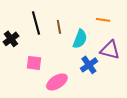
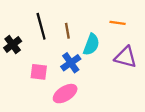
blue cross: (89, 65) -> (71, 63), moved

